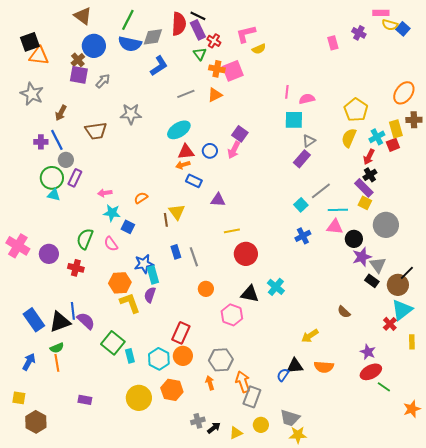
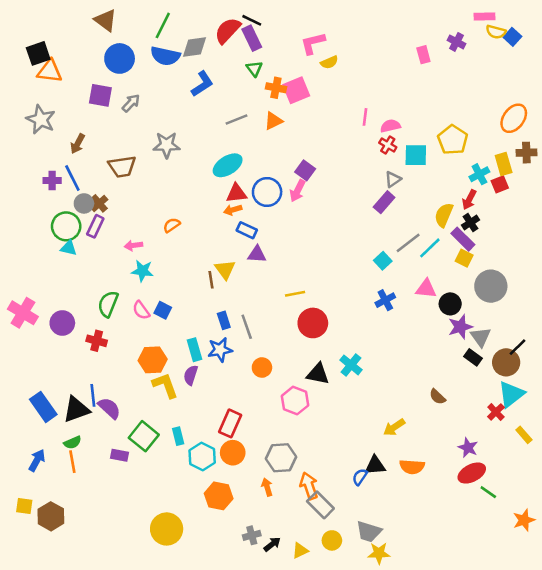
red semicircle: (179, 24) -> (228, 31), turned -140
red cross: (214, 41) -> (388, 145), moved
brown cross: (78, 60) -> (99, 203), moved
cyan square: (294, 120) -> (416, 155), moved
yellow semicircle: (349, 138) -> (444, 215), moved
blue circle: (210, 151) -> (267, 192), size x1.5
orange semicircle: (141, 198) -> (172, 225), moved
purple triangle: (218, 200) -> (257, 254), moved
cyan line: (338, 210) -> (430, 248), moved, turned -42
blue square: (128, 227) -> (163, 310), moved
blue star: (144, 264) -> (220, 350), moved
yellow rectangle: (412, 342) -> (524, 435), turned -40
cyan rectangle: (130, 356) -> (178, 436), moved
gray rectangle: (252, 397) -> (320, 505), turned -65
yellow circle: (139, 398) -> (167, 529), moved
purple rectangle: (85, 400) -> (120, 455), moved
brown hexagon: (36, 422) -> (51, 516), moved

